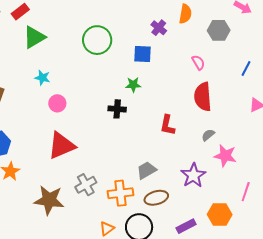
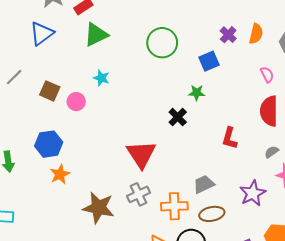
orange semicircle: (185, 14) -> (256, 34), moved
blue square: (143, 54) -> (209, 61), turned -30
pink circle: (57, 103) -> (76, 102), moved
black cross: (117, 109) -> (178, 117), turned 36
red triangle: (61, 146) -> (141, 154), moved, turned -44

